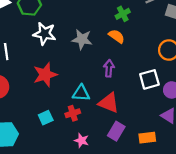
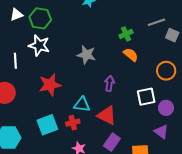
white star: (44, 34) -> (39, 45), moved
orange semicircle: (117, 36) -> (131, 55), moved
cyan square: (46, 118) -> (47, 125), size x1.5

